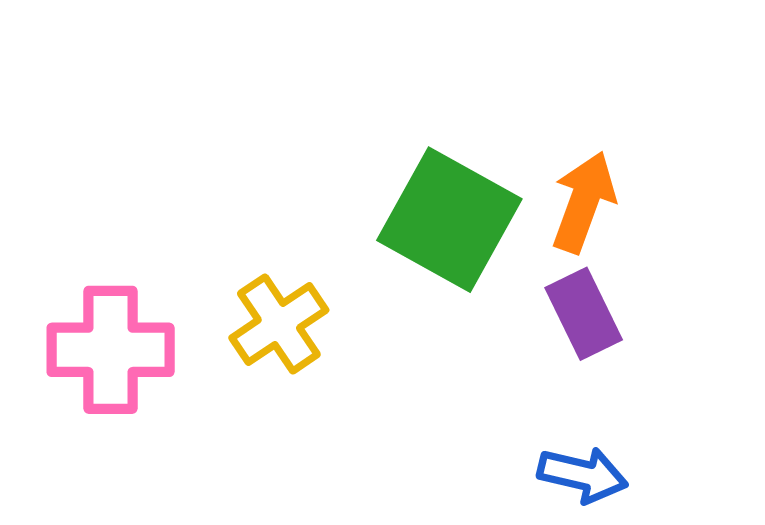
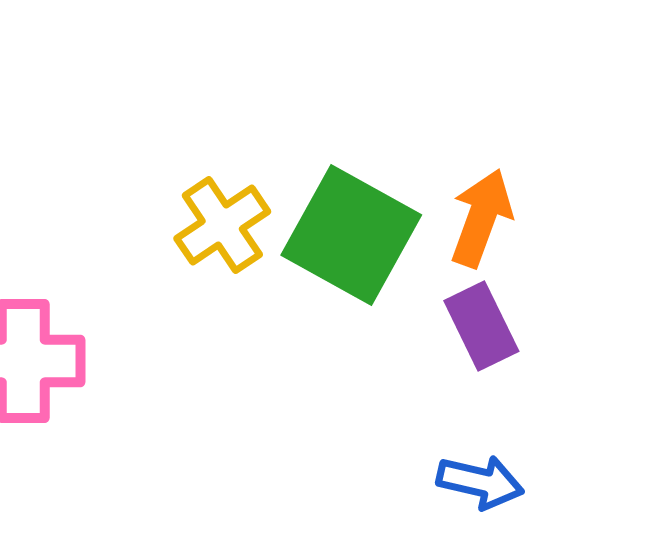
yellow cross: (279, 324) -> (222, 225), moved

